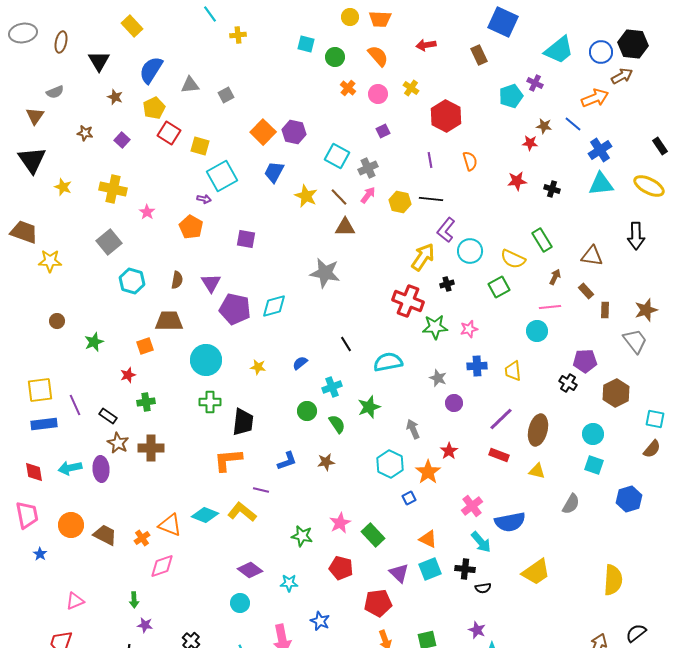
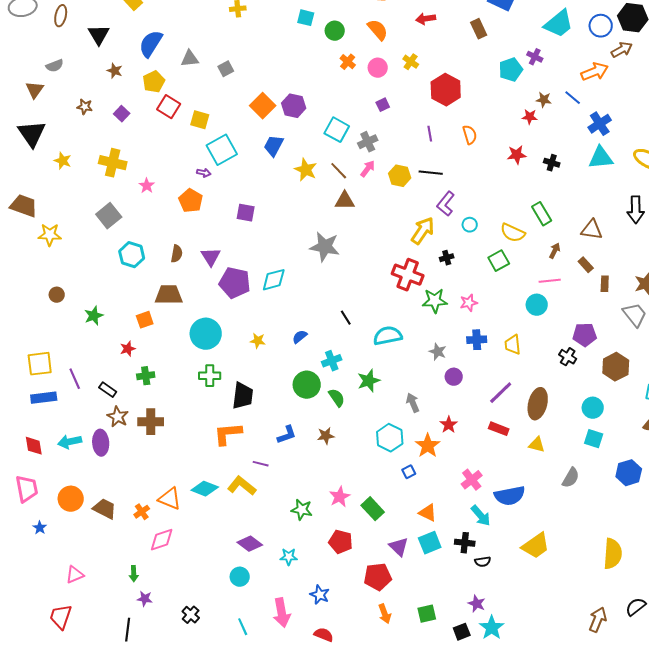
cyan circle: (470, 251) -> (470, 225), size x0.6
green circle: (307, 411) -> (307, 385), size x1.4

